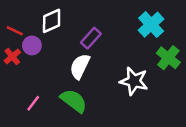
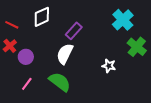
purple circle: (32, 45) -> (26, 57), moved
white star: (134, 81) -> (109, 66), size x0.6

